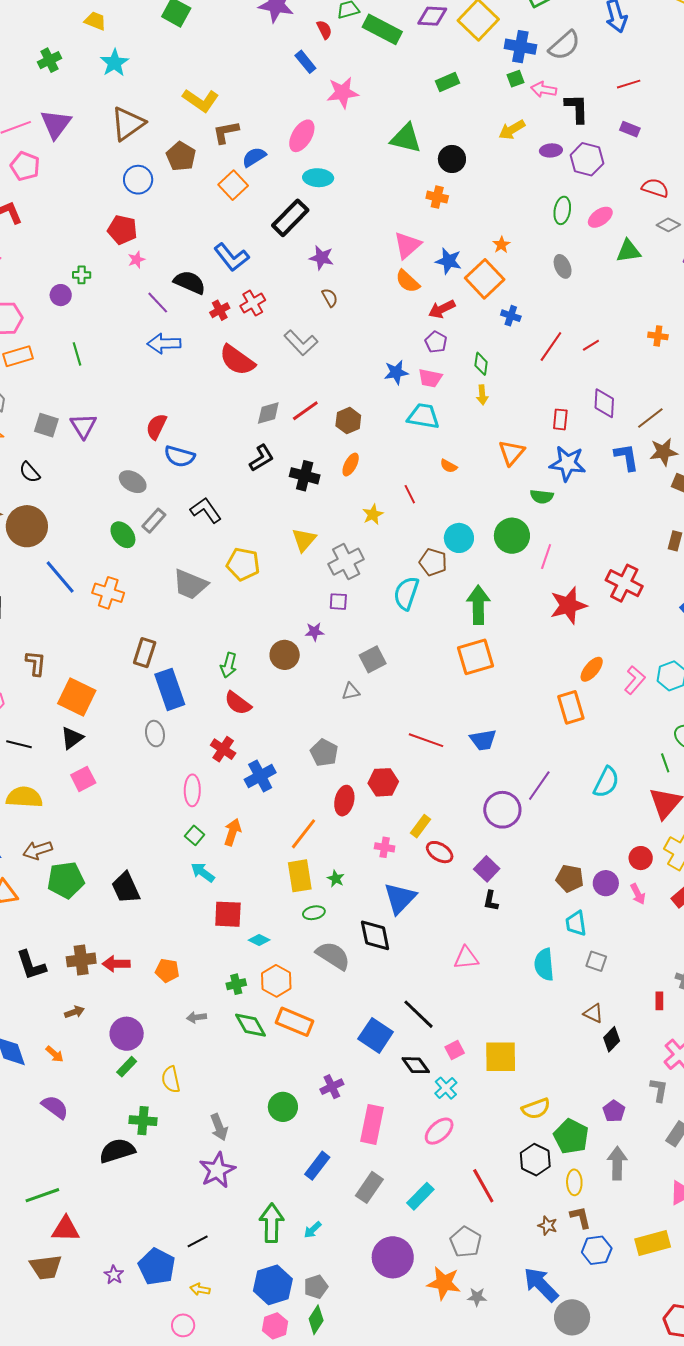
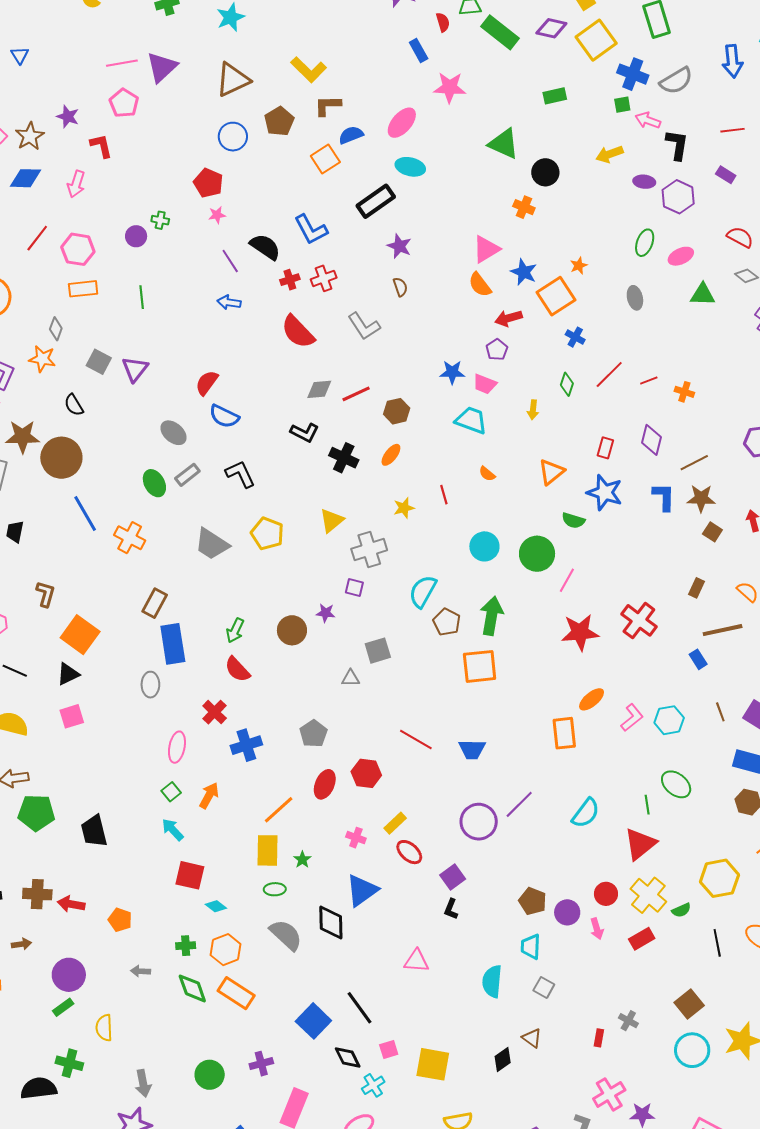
orange cross: (658, 336) -> (684, 392), moved
blue arrow: (164, 344) -> (229, 302), size x0.7
green diamond: (481, 364) -> (567, 384), moved
black L-shape: (262, 458) -> (305, 432), turned 48
brown pentagon: (433, 562) -> (447, 622), moved
black diamond: (612, 1039) -> (503, 1059), moved

